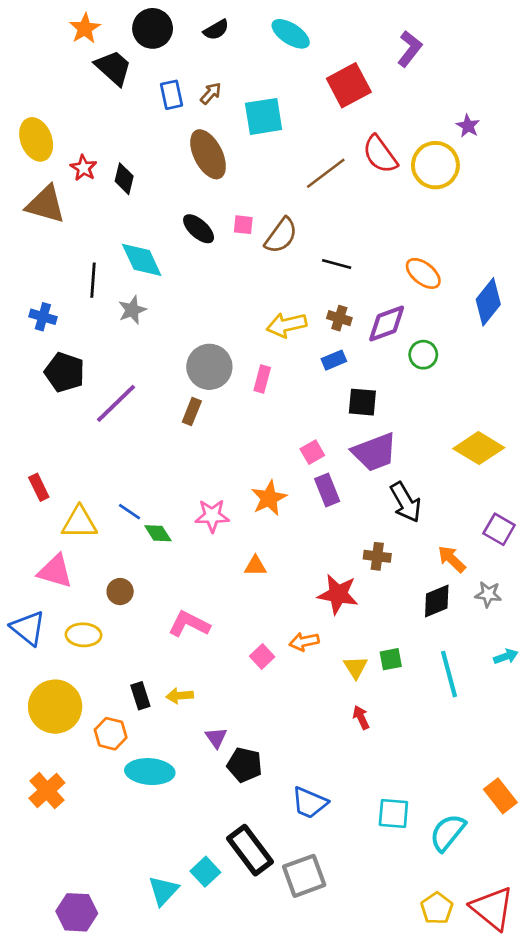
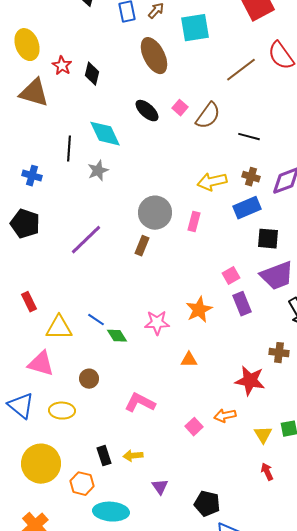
pink square: (243, 225) -> (180, 108), turned 35
blue rectangle: (334, 360) -> (247, 208), size x1.5
black pentagon: (65, 372) -> (25, 224), moved
black pentagon: (245, 765) -> (207, 504), moved

